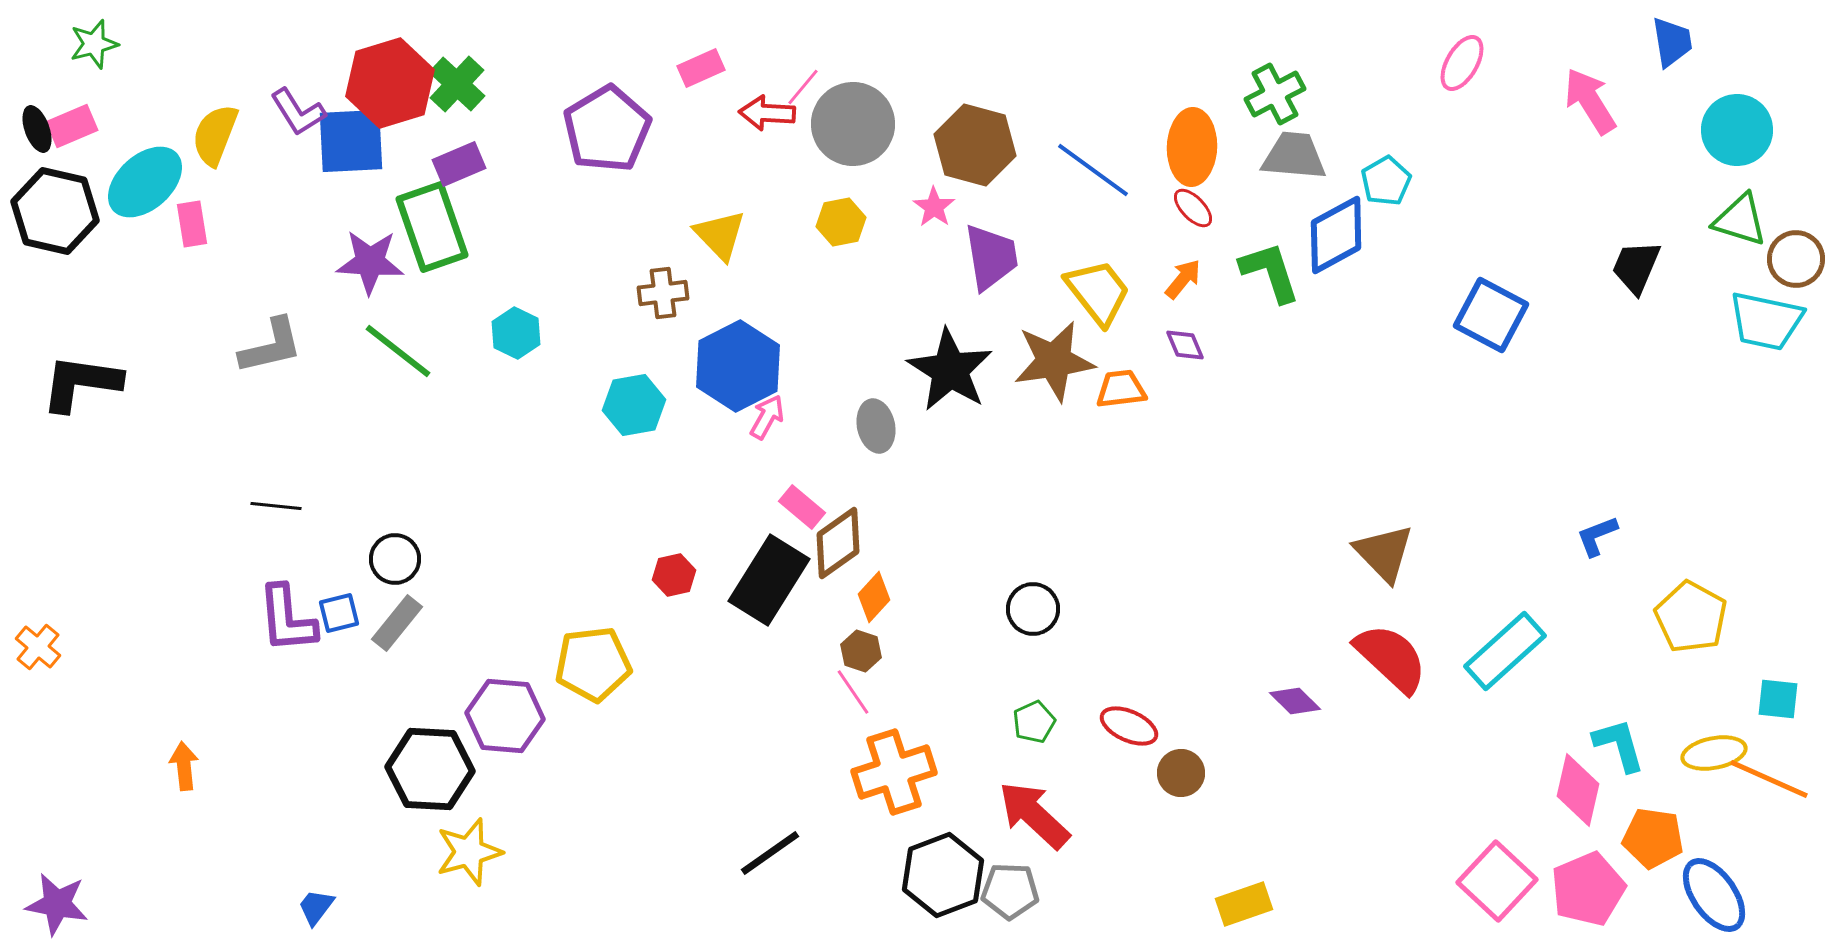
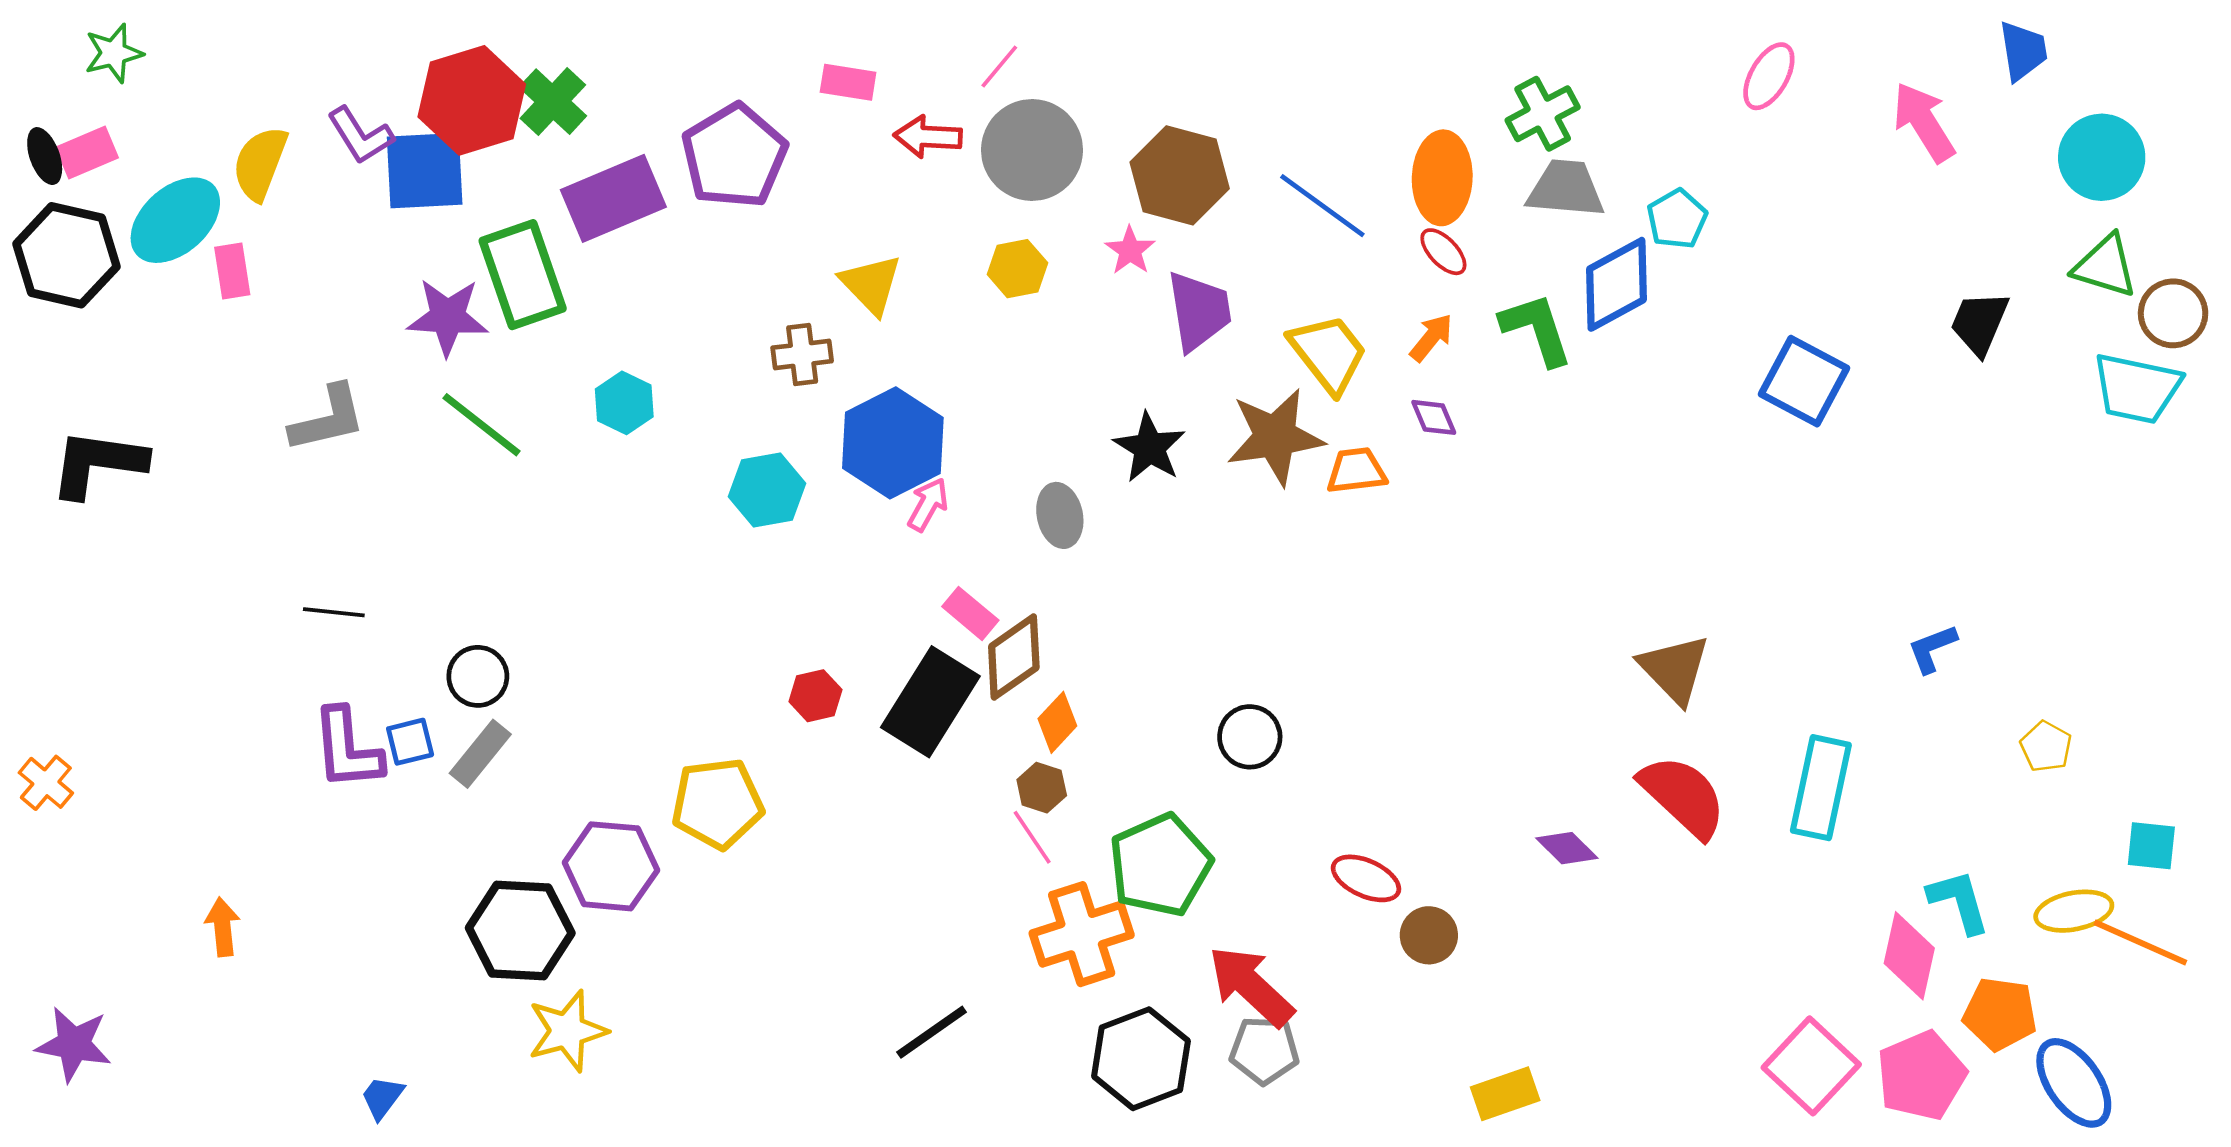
pink rectangle: (701, 68) -> (848, 82), turned 33
pink line: (803, 87) -> (999, 67), moved
purple rectangle: (459, 164) -> (613, 198), moved, size x1.6
black star: (950, 370) -> (1149, 448), size x0.7
yellow pentagon: (1691, 617) -> (2046, 747), size x0.6
cyan rectangle: (1505, 651) -> (1821, 788), turned -36
green pentagon: (1034, 722) -> (1160, 865), moved, size x2.0
gray pentagon: (1010, 891) -> (1264, 1050), moved
purple star: (57, 904) -> (74, 1044), moved

